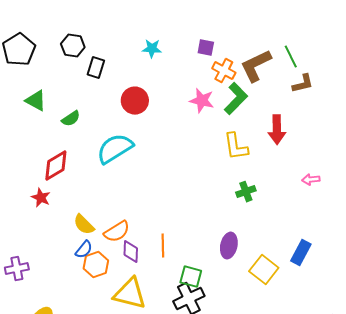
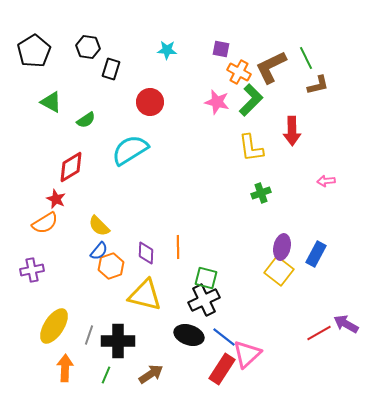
orange semicircle: (117, 232) -> (45, 223), moved
purple ellipse: (229, 246) -> (282, 247), moved

